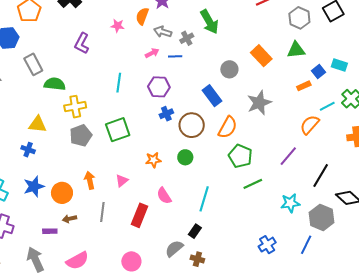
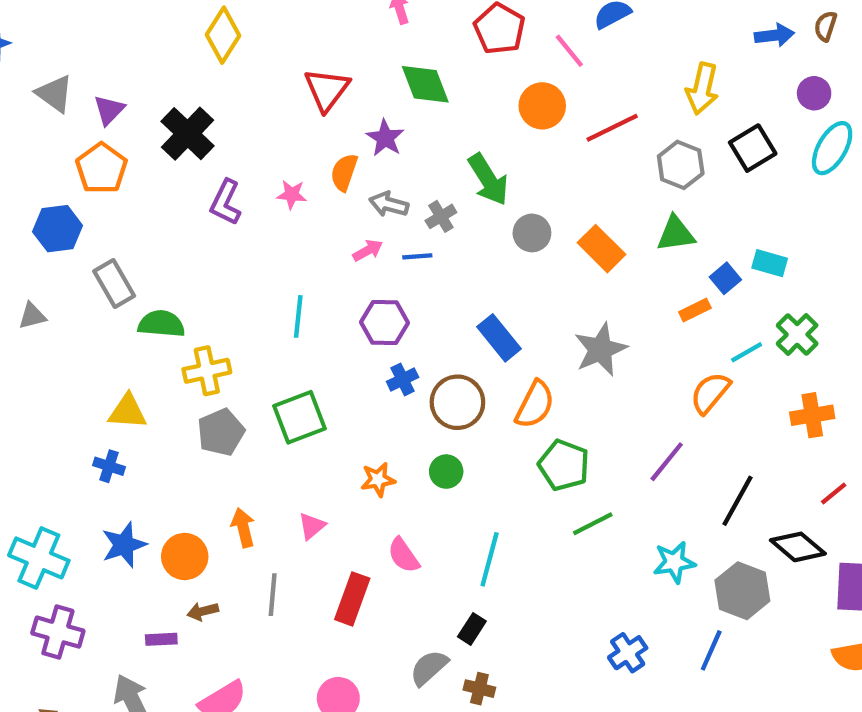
purple L-shape: (82, 43) -> (226, 202), moved
gray circle: (229, 69) -> (532, 233), moved

